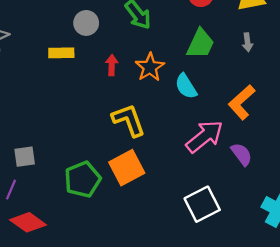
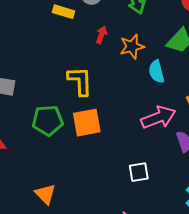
yellow L-shape: (129, 120) -> (80, 81), moved
white square: (202, 204) -> (139, 172), size x0.7

